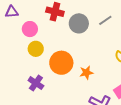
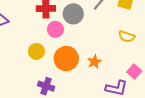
pink circle: (30, 29) -> (55, 29), moved

